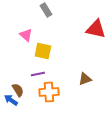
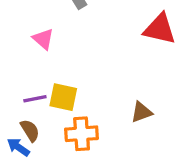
yellow square: (43, 51) -> (63, 97), moved
purple line: (38, 74) -> (35, 99), moved

